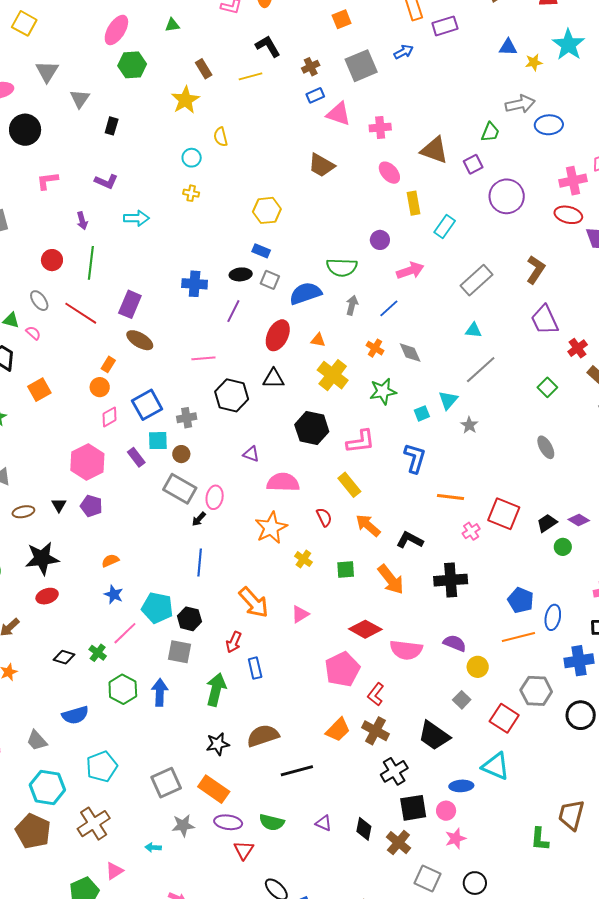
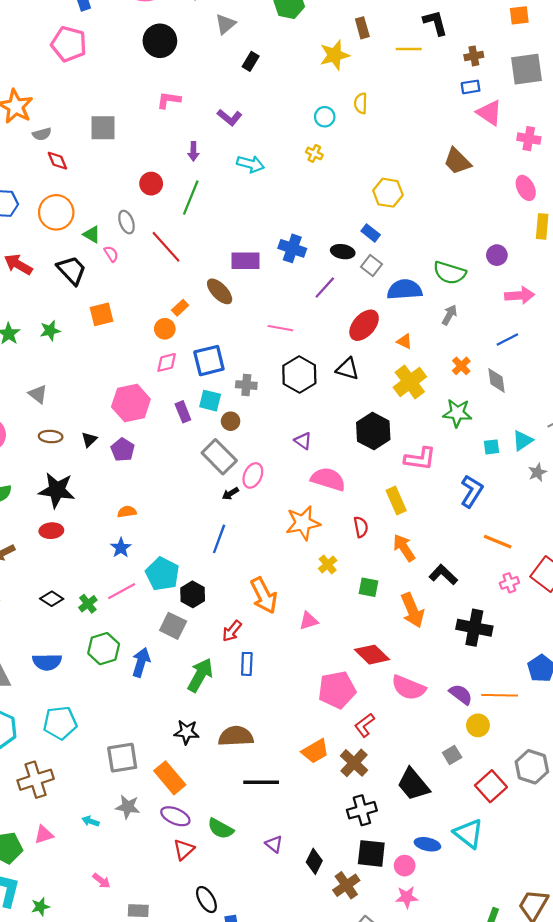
purple rectangle: (130, 304) -> (246, 261), moved, turned 52
blue line: (389, 308) -> (507, 339), moved
orange line: (518, 637) -> (500, 695), moved

